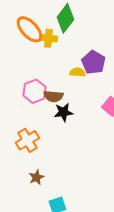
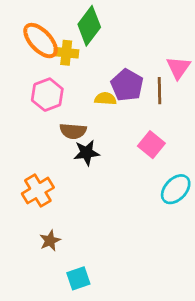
pink hexagon: (34, 91) -> (47, 95), moved

